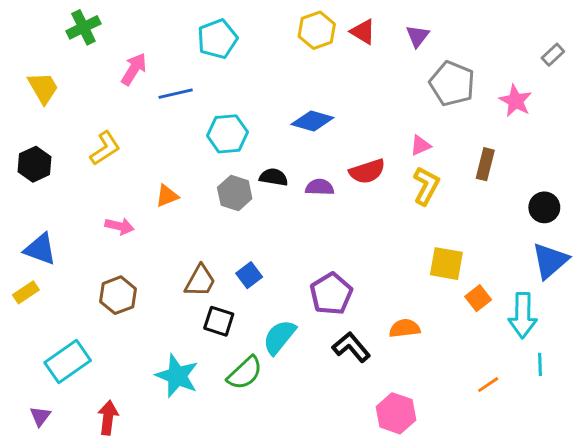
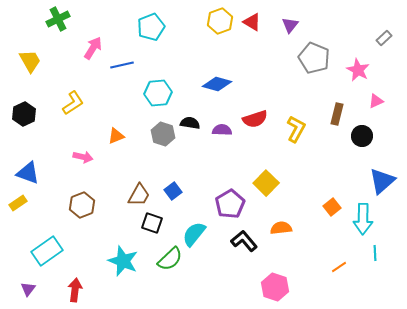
pink triangle: (420, 145) -> (376, 101), moved
black circle: (544, 207) -> (362, 136), moved
yellow square: (446, 264) -> (266, 183), moved, turned 35

